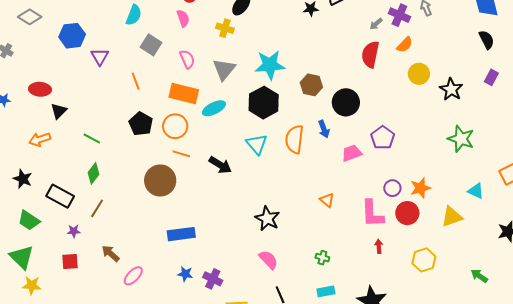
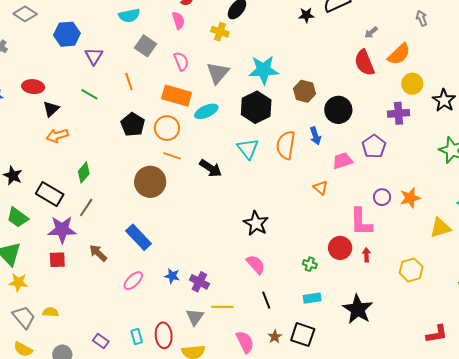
cyan semicircle: (134, 15) -> (129, 16), turned 55
purple cross: (399, 15) -> (399, 113), moved, turned -30
orange semicircle: (405, 45) -> (399, 54), size x1.4
red semicircle: (370, 54) -> (364, 63), turned -36
orange arrow: (40, 139) -> (57, 136), moved
green line: (92, 139) -> (89, 94), moved
orange triangle: (327, 200) -> (321, 188), moved
red circle: (407, 213) -> (340, 248), moved
purple star: (74, 231) -> (62, 230), size x2.0
blue rectangle: (181, 234) -> (138, 237), moved, turned 52
pink ellipse: (133, 276) -> (133, 281), moved

